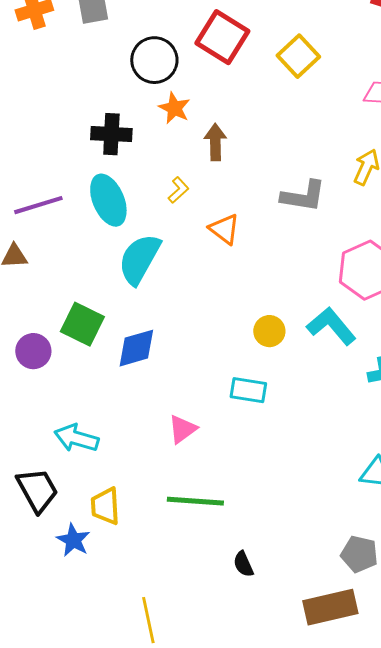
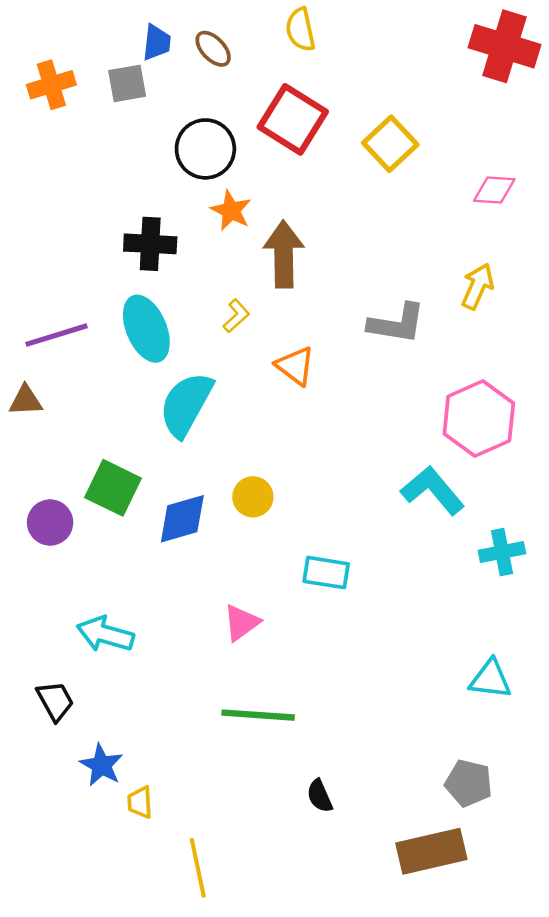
brown arrow: (215, 142) -> (284, 254), size x1.4
yellow circle: (269, 331) -> (253, 497), moved
black trapezoid: (37, 490) -> (55, 701), size x0.7
yellow trapezoid: (105, 506) -> (140, 802), moved, size x0.7

